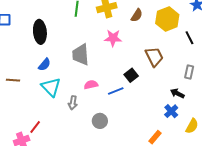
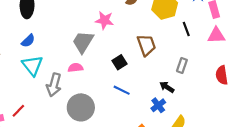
gray trapezoid: (81, 55) -> (83, 42), moved, turned 30
blue line: (116, 91) -> (122, 90), moved, turned 42
gray arrow: (73, 103) -> (54, 85), size x1.5
gray circle: (100, 121) -> (81, 107), size x1.6
red line: (35, 127) -> (18, 111), moved

